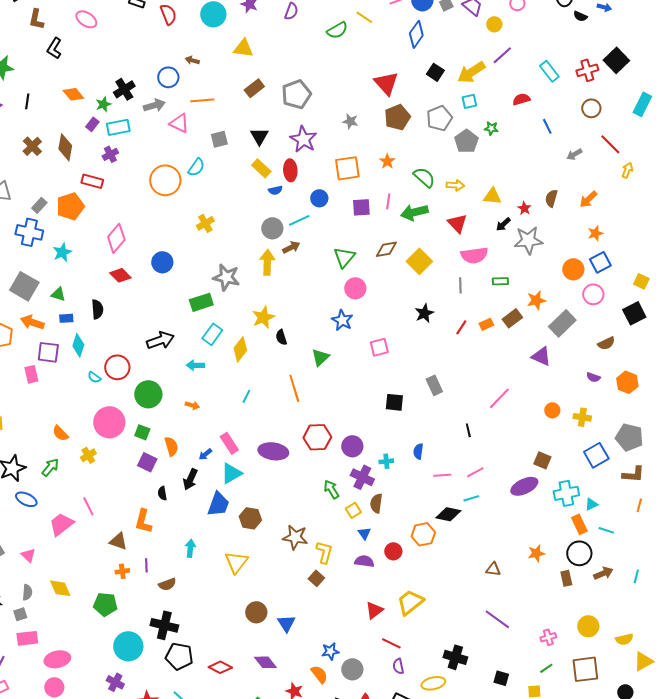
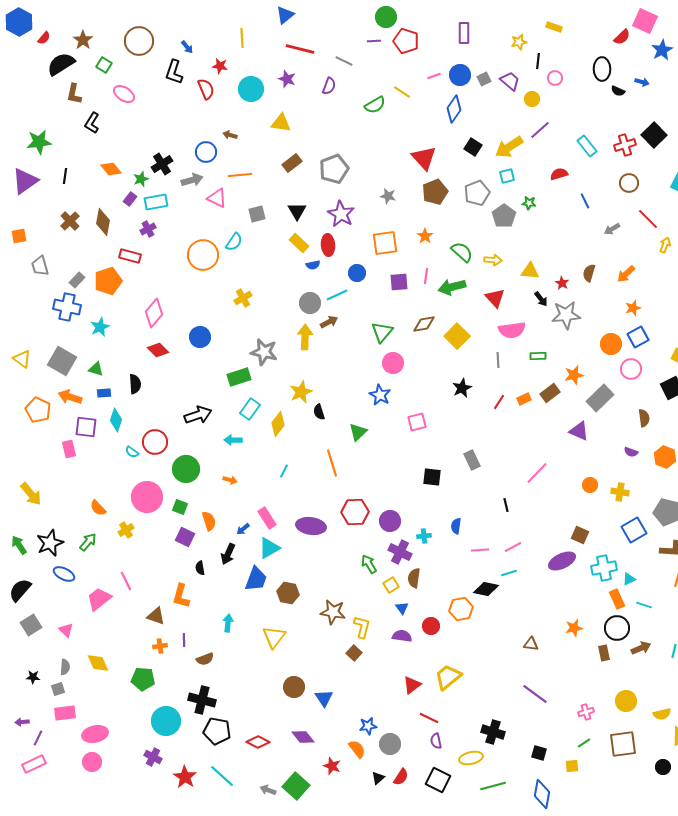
black arrow: (503, 224) -> (541, 299), turned -84
brown semicircle: (606, 343) -> (644, 418), turned -72

